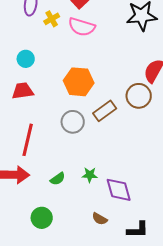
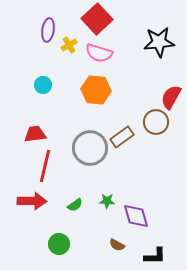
orange hexagon: (79, 82) -> (96, 90), moved
red trapezoid: (23, 91) -> (35, 134), moved
gray circle: (73, 122) -> (90, 148), size x1.5

